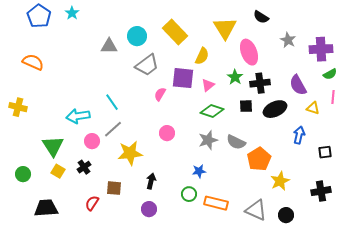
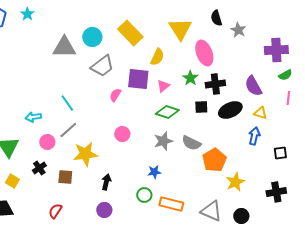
black semicircle: (261, 17) -> (216, 18), turned 42
gray star: (288, 40) -> (238, 30), moved
gray triangle: (109, 46) -> (64, 47), size x1.4
yellow triangle: (313, 108) -> (260, 113), moved
cyan arrow: (78, 116) -> (33, 117), size x0.7
yellow square: (58, 171) -> (12, 181), moved
brown square: (114, 188) -> (65, 177), moved
red semicircle: (92, 203) -> (55, 211), moved

